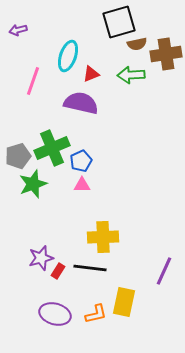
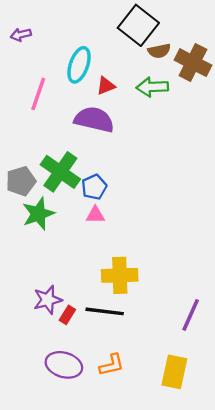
black square: (119, 22) -> (138, 25), turned -36
brown cross: (166, 54) -> (193, 63), turned 36
green cross: (52, 148) -> (60, 172), turned -32
yellow rectangle: (124, 302) -> (174, 372), moved

